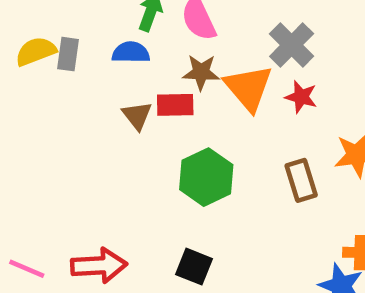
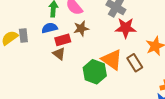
orange triangle: (249, 88) -> (112, 60), moved
red star: (301, 97) -> (126, 28), size x1.5
red rectangle: (175, 105) -> (63, 40), moved

